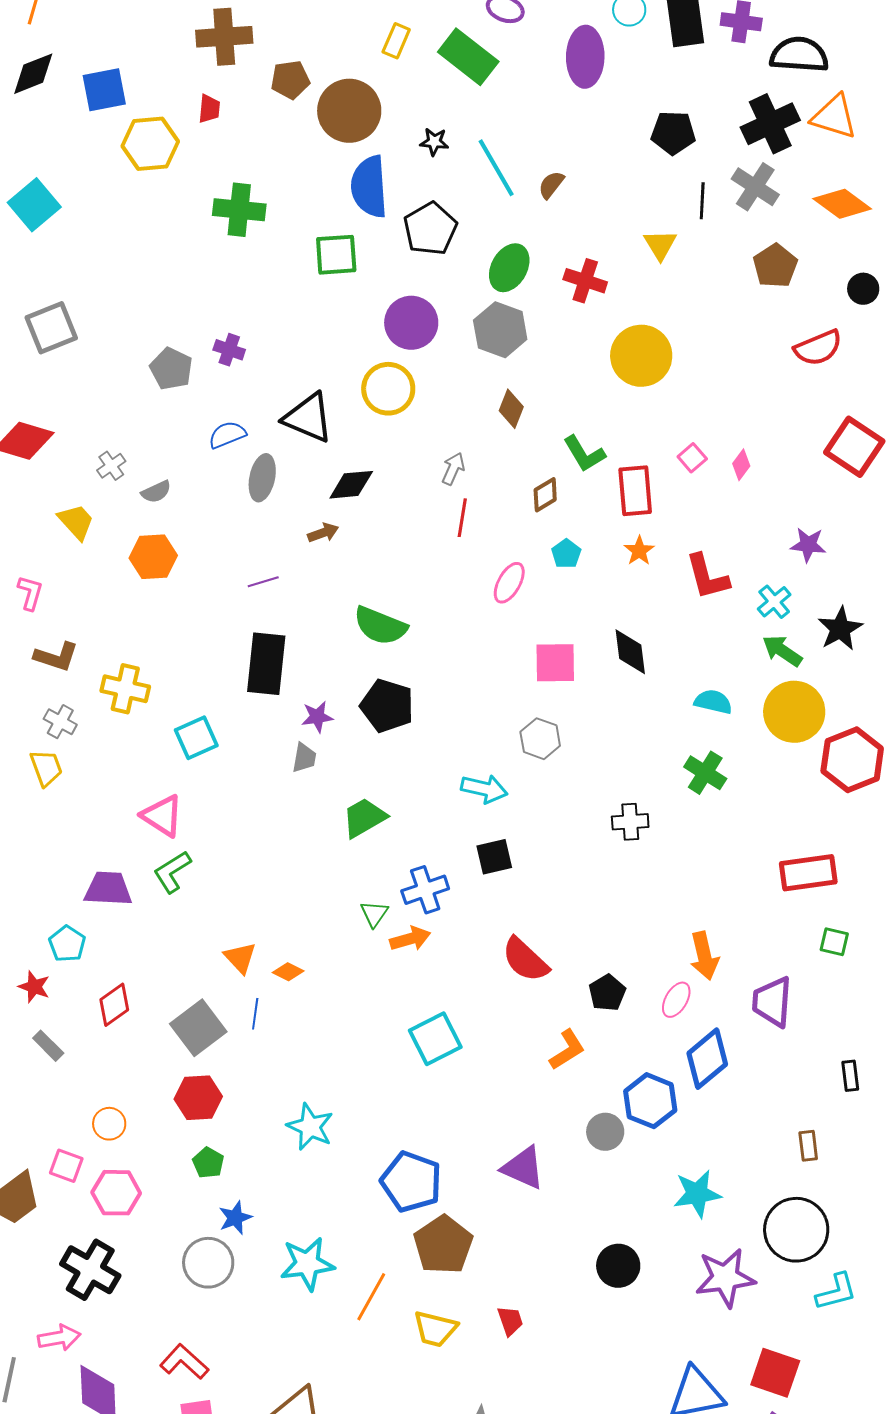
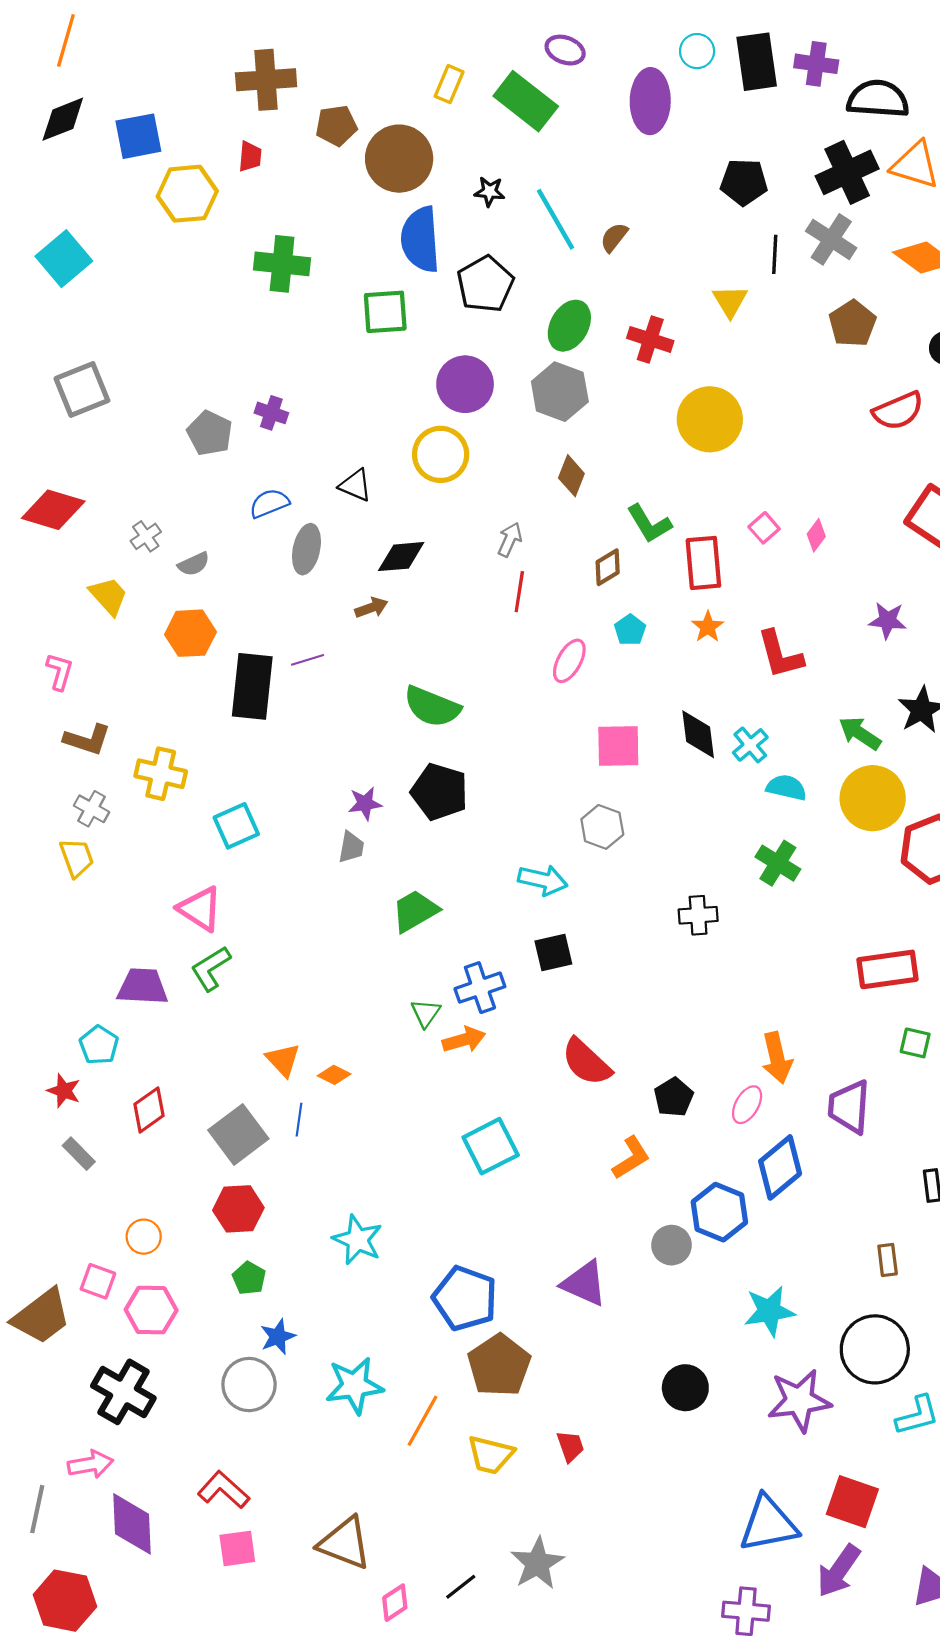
black triangle: (308, 418) -> (355, 485), size x0.6
cyan cross: (774, 602) -> (750, 745), moved
black rectangle: (266, 664) -> (252, 686), moved

